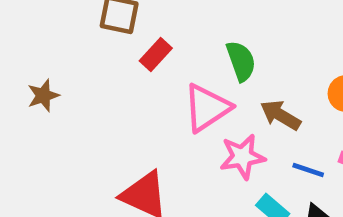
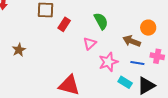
pink triangle: (207, 108) -> (90, 43), size x0.6
brown arrow: (280, 115) -> (132, 41), moved

